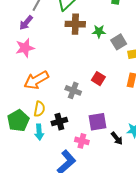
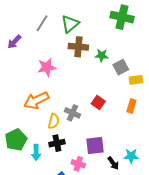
purple arrow: (26, 23) -> (14, 42), moved
pink star: (25, 48) -> (47, 67), moved
yellow semicircle: (39, 109) -> (54, 121), moved

